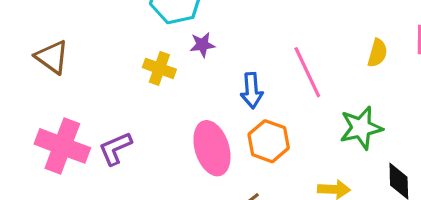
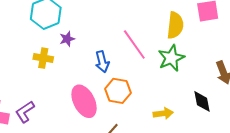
yellow semicircle: (377, 53) -> (175, 25), size x1.5
green star: (361, 128) -> (171, 58), moved

